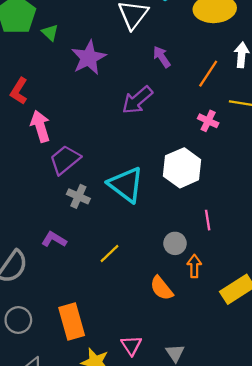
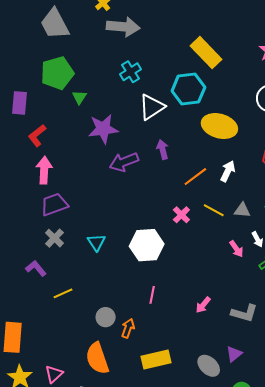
purple arrow: (137, 100) -> (124, 162), moved
cyan triangle: (126, 185) -> (96, 242), size x0.6
purple L-shape: (54, 240) -> (36, 268), moved
gray circle: (175, 243) -> (106, 317), moved
orange semicircle: (162, 288) -> (97, 358), moved, size x1.4

